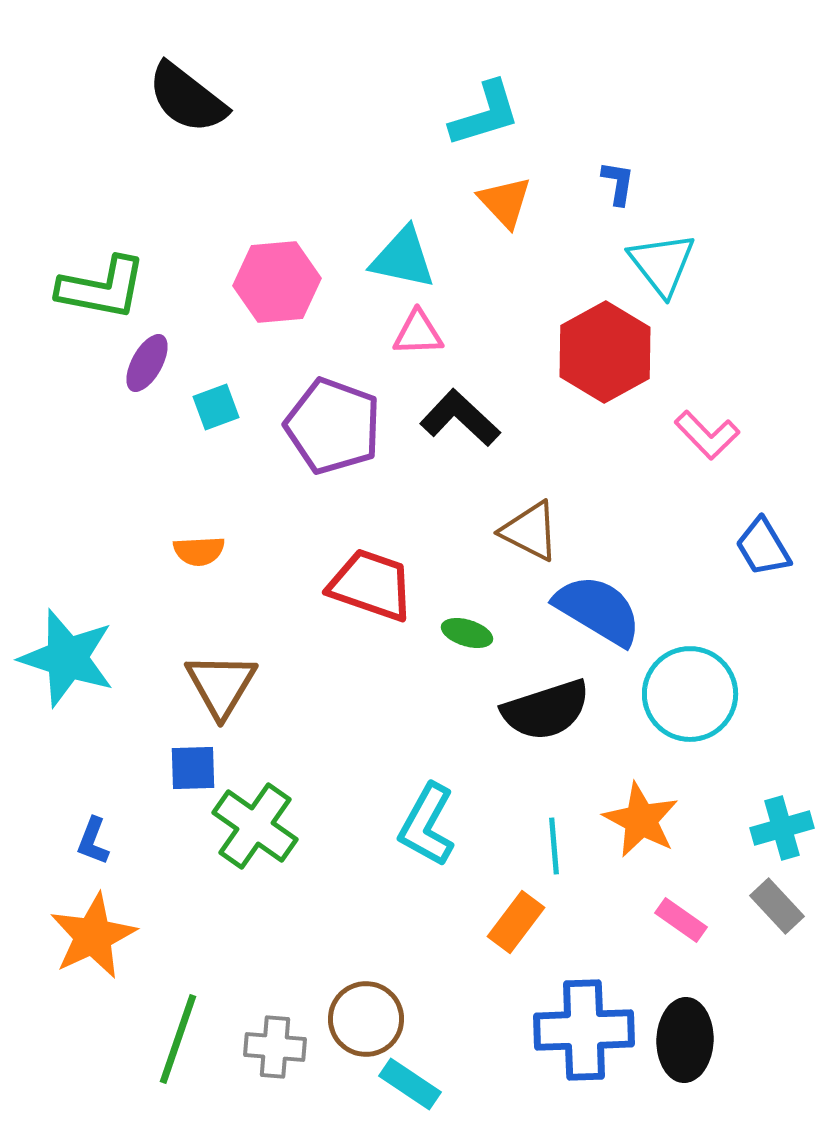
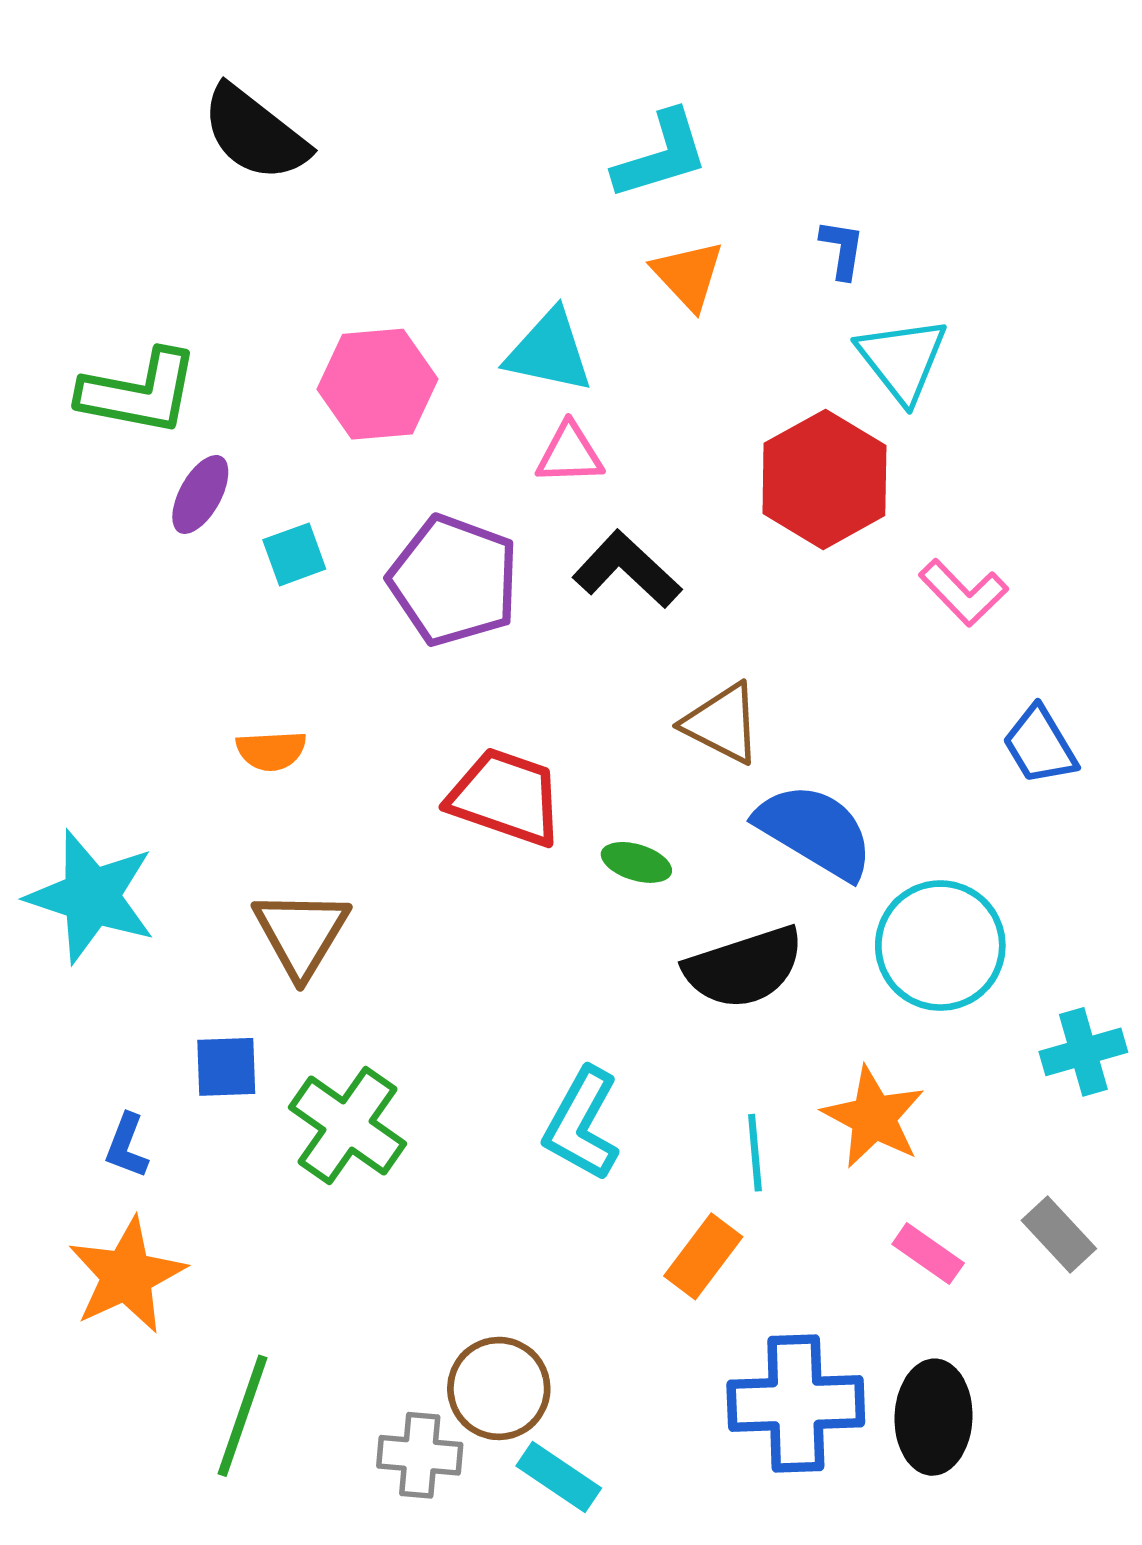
blue square: (193, 768) -> (226, 1067), moved
cyan cross: (782, 828) -> (1083, 1052), moved
gray cross: (275, 1047) -> (420, 1455), moved

